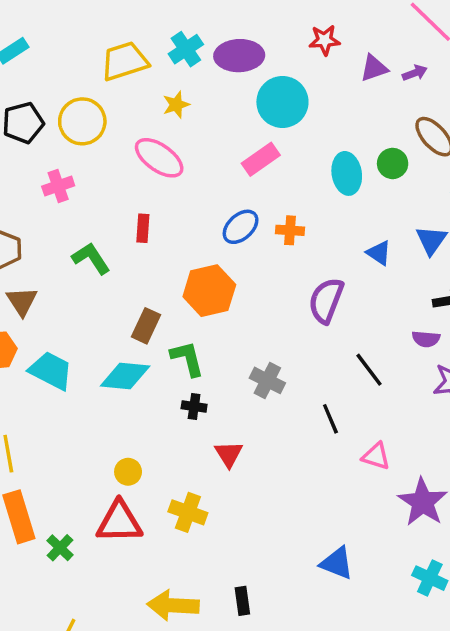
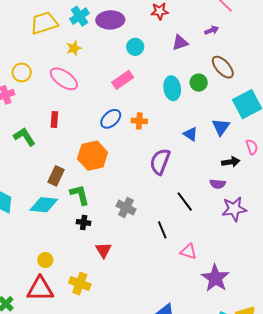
purple triangle: (374, 68) -> (180, 43), moved
cyan circle: (282, 102) -> (135, 47), size x0.6
yellow circle: (82, 121) -> (22, 72), moved, size x0.7

